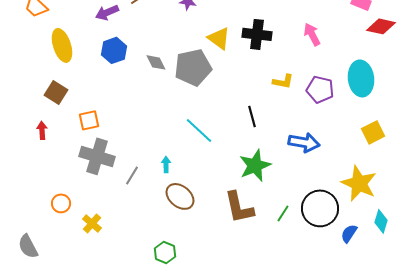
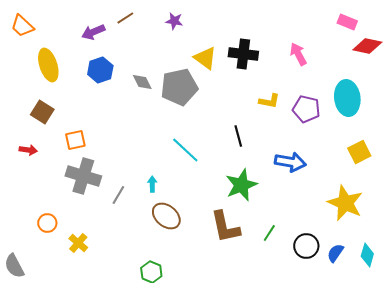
red arrow: (42, 130) -> (28, 150), turned 102
black circle: (320, 208) -> (306, 246), moved, size x0.7
cyan diamond: (381, 221) -> (367, 255), moved

